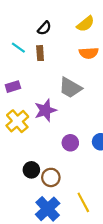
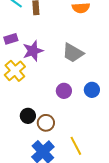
gray trapezoid: (70, 88) -> (73, 53), moved
purple star: (45, 110) -> (33, 51), moved

